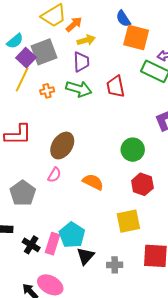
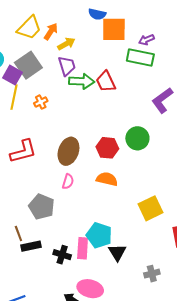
blue semicircle: (123, 19) -> (97, 14), turned -30
green arrow: (79, 89) -> (82, 81), moved
red hexagon: (142, 184) -> (107, 148), moved
gray cross: (115, 265) -> (152, 274), moved

